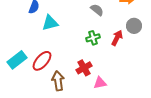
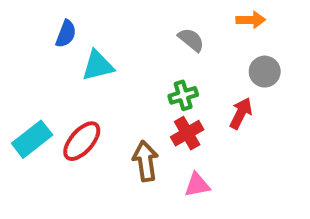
red arrow: (117, 38) -> (241, 113), moved
red cross: (84, 68) -> (187, 133), moved
brown arrow: (58, 81) -> (145, 161), moved

